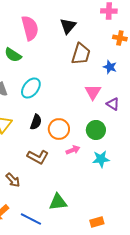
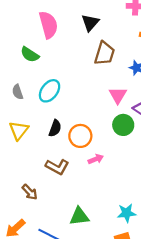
green circle: (96, 130) -> (123, 125), moved
cyan star: (101, 159) -> (127, 213), moved

